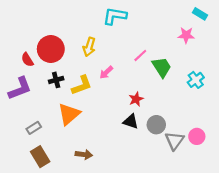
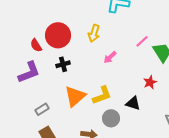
yellow L-shape: (82, 85) -> (102, 95), moved
red star: (136, 99) -> (150, 82), moved
gray circle: (156, 125) -> (111, 118), moved

